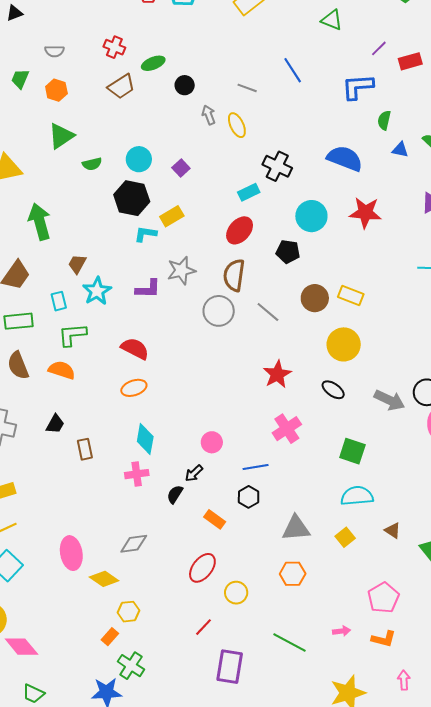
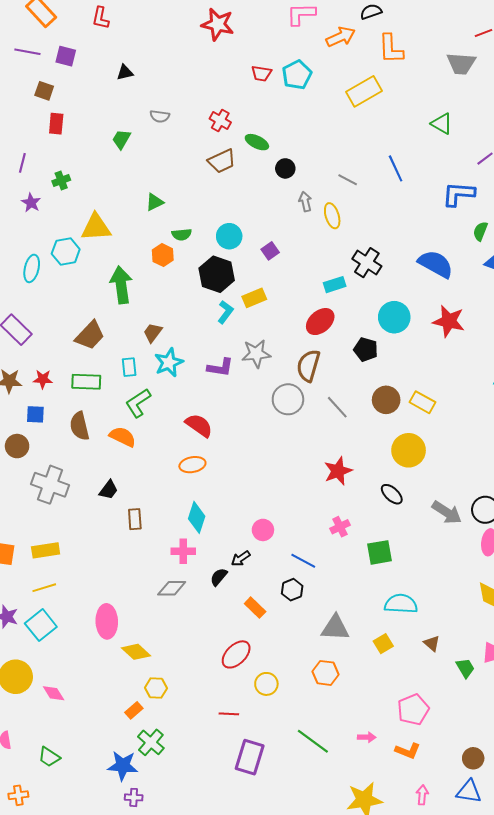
green ellipse: (153, 63) -> (257, 142), turned 40
orange hexagon: (56, 90) -> (163, 255), moved
green triangle: (61, 136) -> (155, 202), size x0.7
cyan L-shape: (145, 234) -> (225, 312), turned 110
green L-shape: (72, 335) -> (138, 403), turned -36
pink cross: (287, 429) -> (340, 527), size x0.7
green square: (352, 451) -> (380, 552), moved, turned -36
blue line: (256, 467) -> (303, 561), turned 30
gray diamond: (134, 544) -> (172, 588), moved
red line: (203, 627) -> (229, 714), turned 42
pink diamond: (21, 647) -> (54, 693), moved, size x0.7

